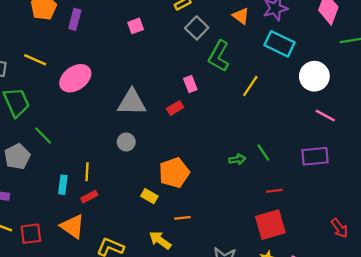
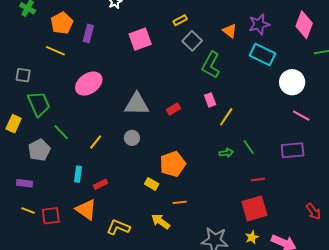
pink square: (136, 26) -> (140, 39), size x1.6
yellow line: (35, 60) -> (55, 51), moved
pink rectangle: (190, 84) -> (210, 100), moved
yellow line: (250, 86) -> (226, 117), moved
yellow line: (87, 172) -> (96, 142), moved, turned 35

